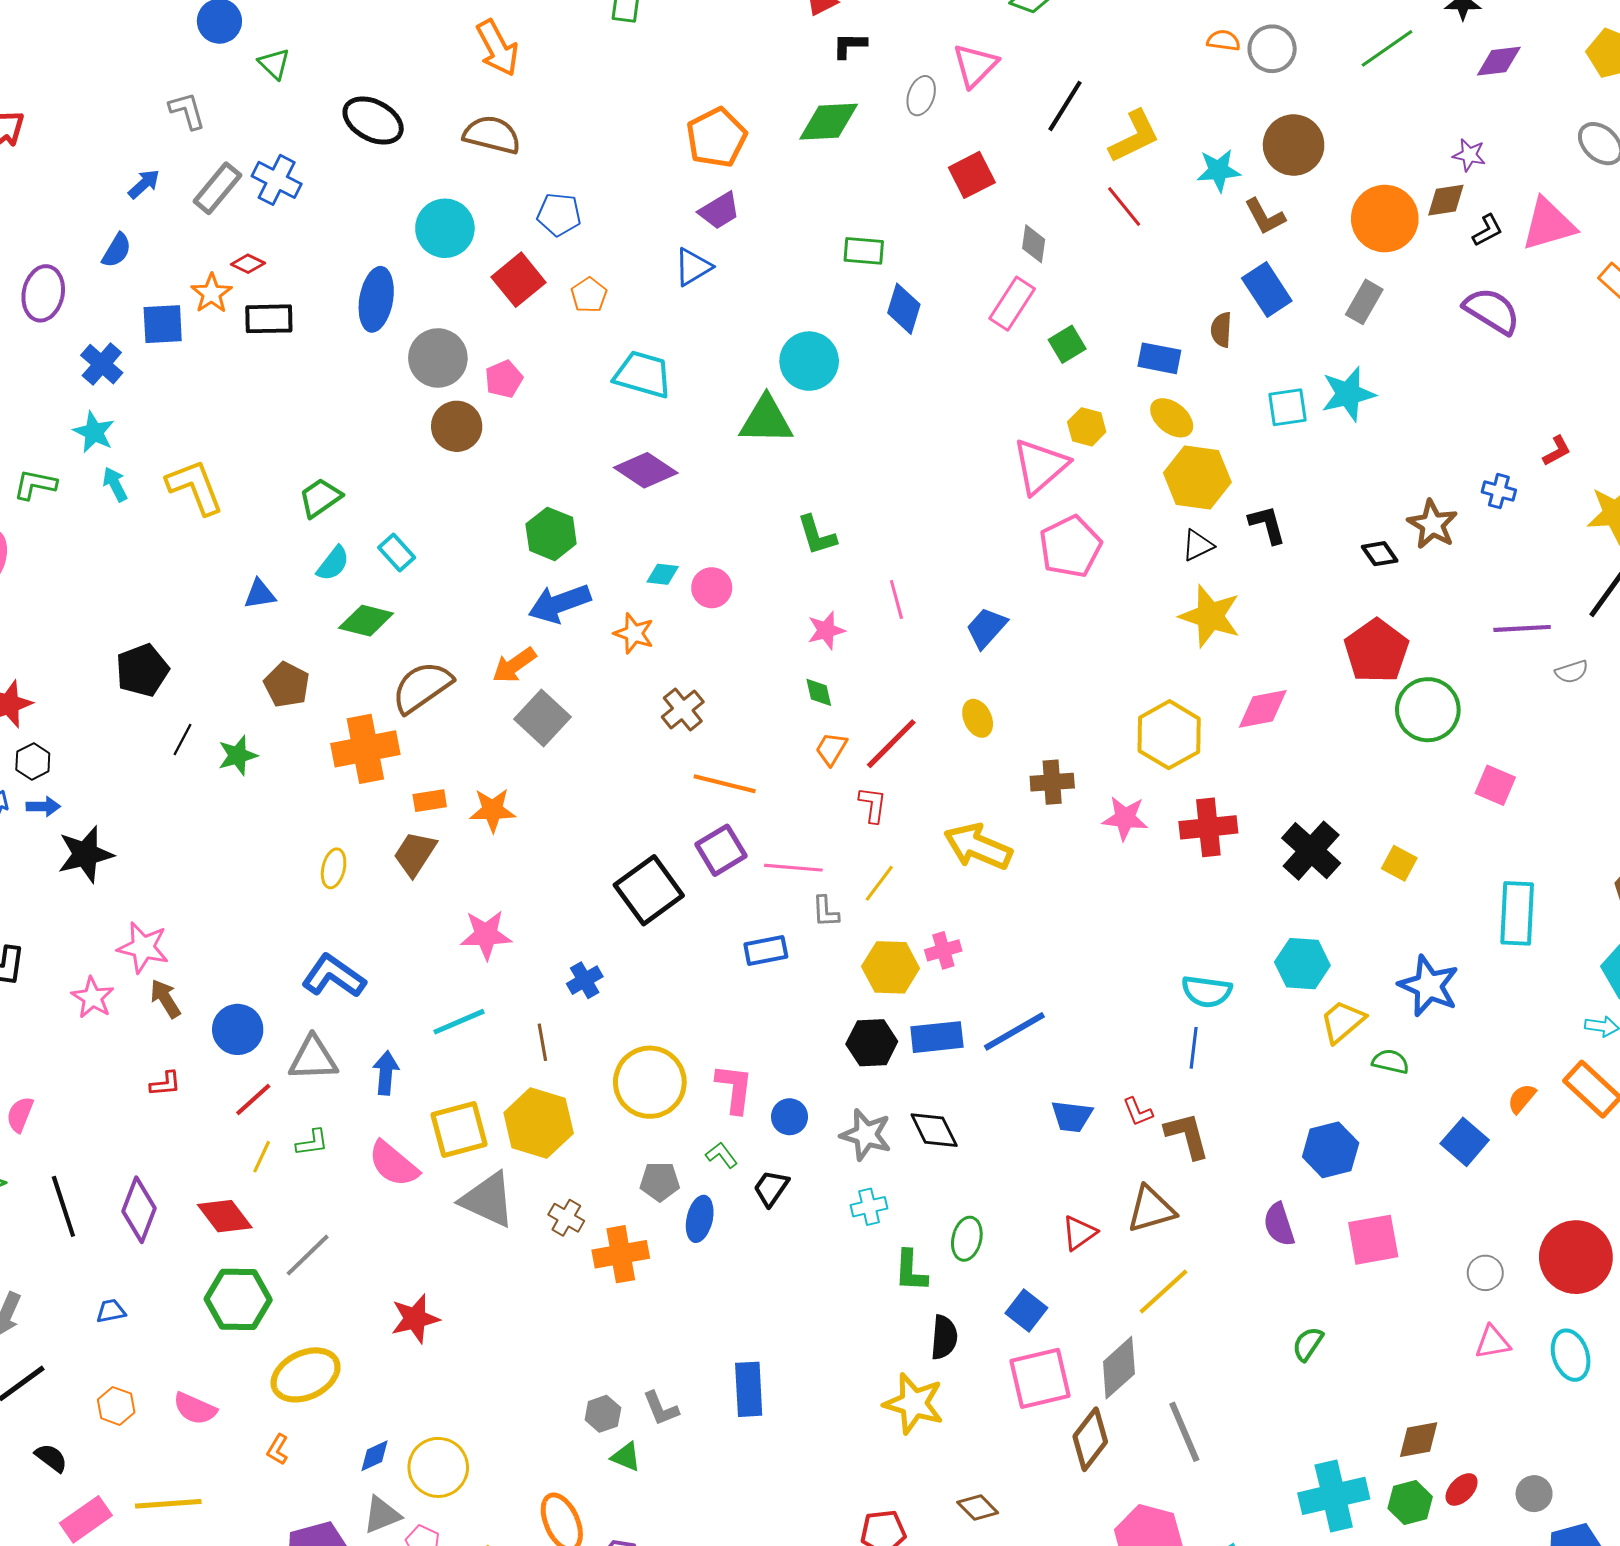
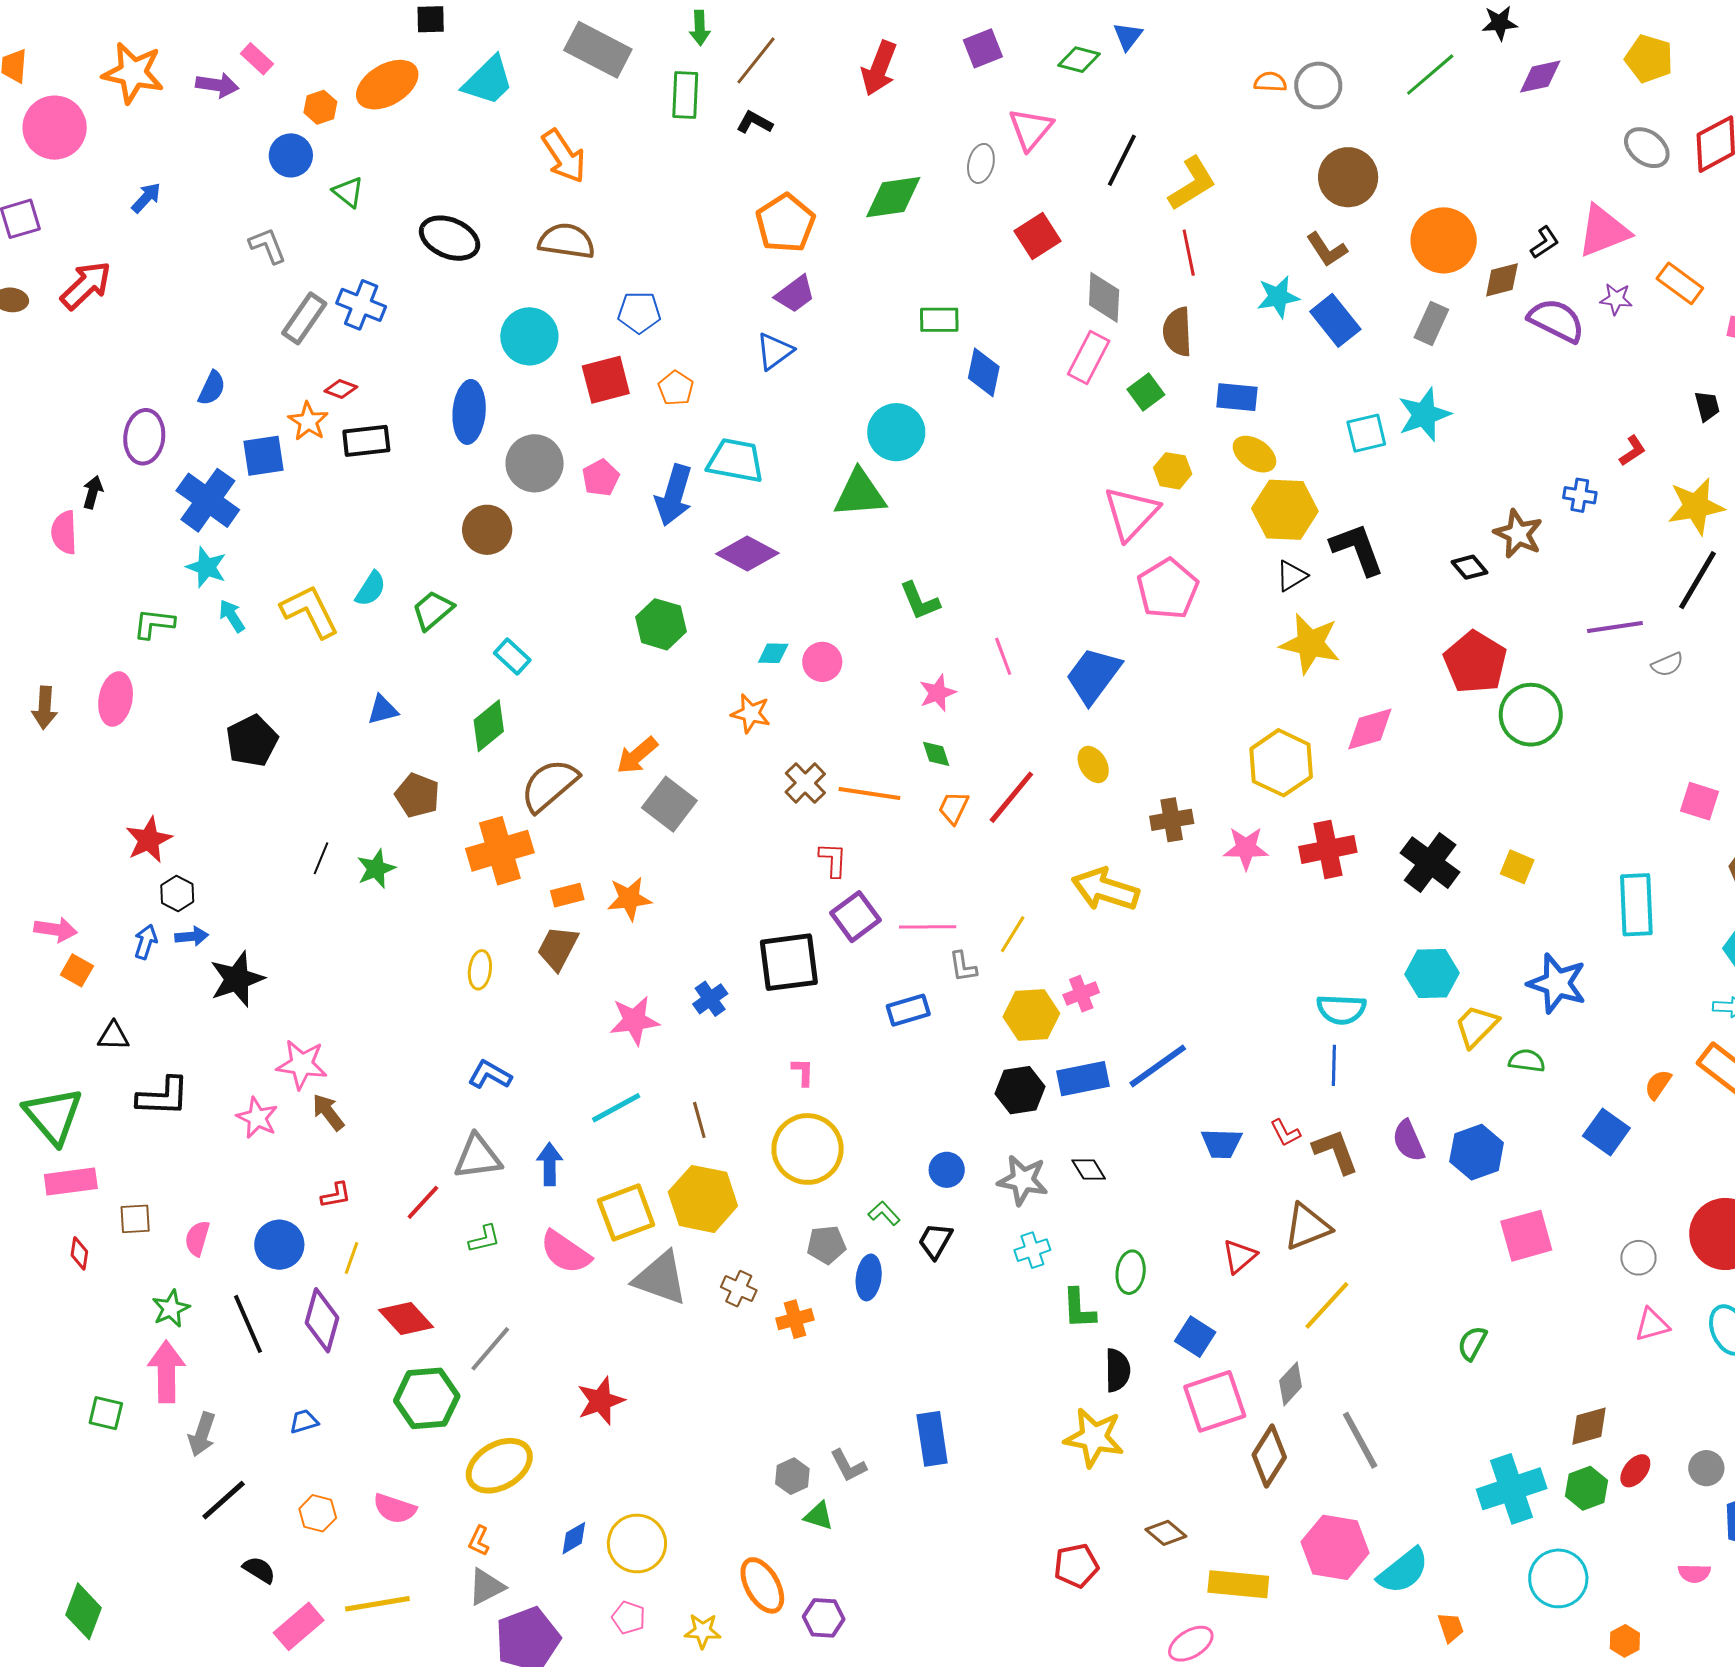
black L-shape: (850, 45) -> (755, 122), moved, turned 33
purple star: (1469, 155) -> (1616, 299), moved
cyan star: (1219, 170) -> (1278, 297), moved
blue arrow: (144, 184) -> (146, 198), moved
brown diamond: (1446, 200) -> (1502, 280), moved
red line: (1124, 206) -> (1189, 253), turned 33
gray diamond: (1034, 244) -> (1104, 297), size x1.4
red square: (518, 280) -> (606, 380), turned 30
brown semicircle: (1221, 330) -> (1177, 332), moved, size x1.4
blue cross: (102, 364) -> (208, 500), size x1.5
brown circle: (457, 426) -> (487, 530), moved
black L-shape: (1267, 525) -> (1357, 549), size x1.4
cyan semicircle: (333, 563) -> (371, 589), moved
blue arrow: (559, 603) -> (674, 495), moved, turned -48
green diamond: (366, 621) -> (489, 726), turned -48
blue trapezoid: (986, 628) -> (1093, 675), size x1.4
black pentagon: (142, 670) -> (252, 741), moved
orange line: (725, 784) -> (869, 793), moved
pink square: (1495, 785) -> (1700, 801), moved
red L-shape: (873, 805) -> (833, 860), moved
black square: (649, 890) -> (789, 962), turned 34
blue L-shape: (334, 976) -> (490, 1075), size x0.7
blue cross: (585, 980) -> (710, 999), moved
blue circle: (238, 1029) -> (279, 1245), moved
pink L-shape: (734, 1088) -> (803, 1072), moved, size x0.6
black diamond: (934, 1130) -> (1089, 1170), size x0.7
yellow line: (262, 1157) -> (351, 1258), moved
purple semicircle: (1279, 1224) -> (1408, 1141), moved
orange cross: (621, 1254) -> (795, 1319), size x0.7
gray diamond: (1119, 1368) -> (1291, 1384), size x0.7
gray triangle: (382, 1515) -> (486, 1587), moved

